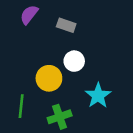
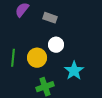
green line: (21, 106) -> (13, 58), moved

